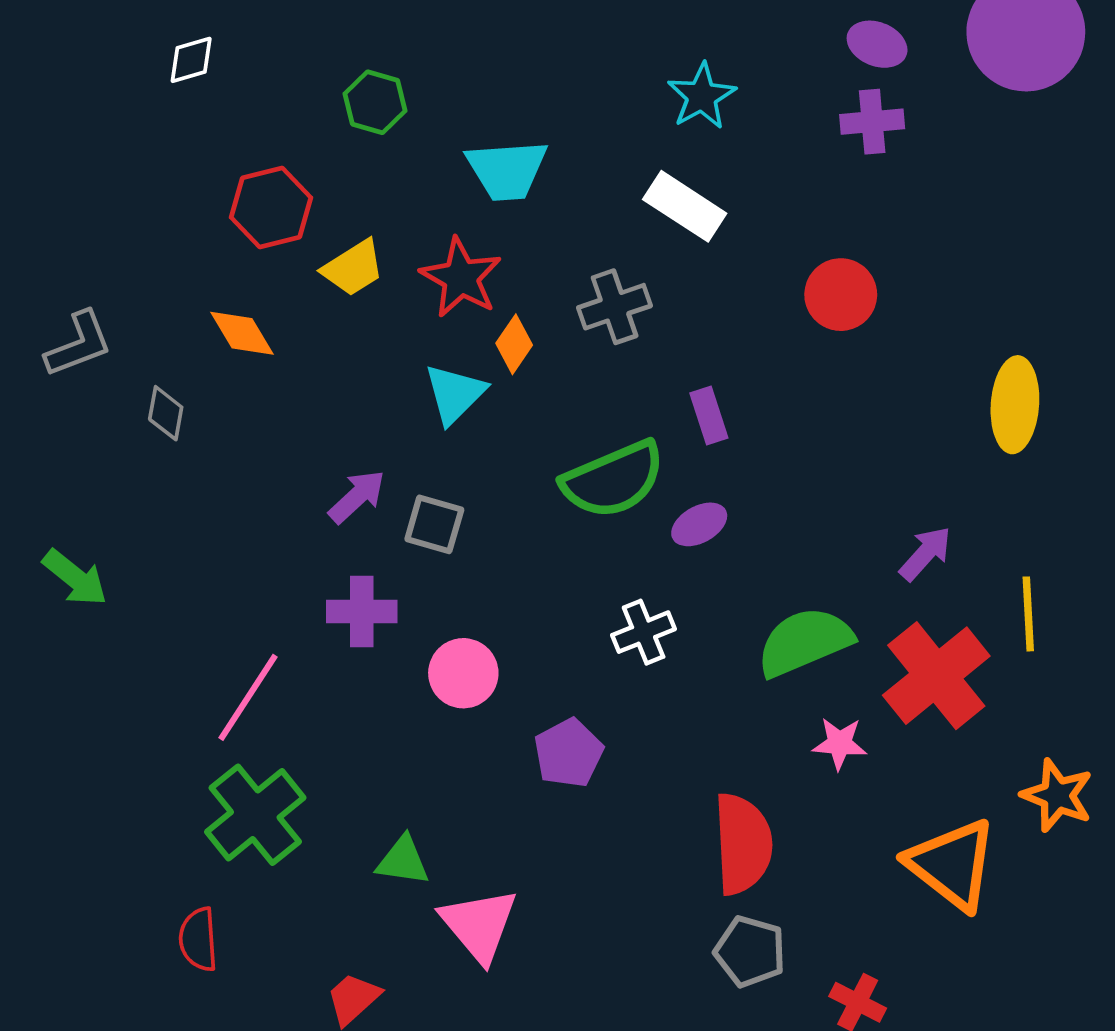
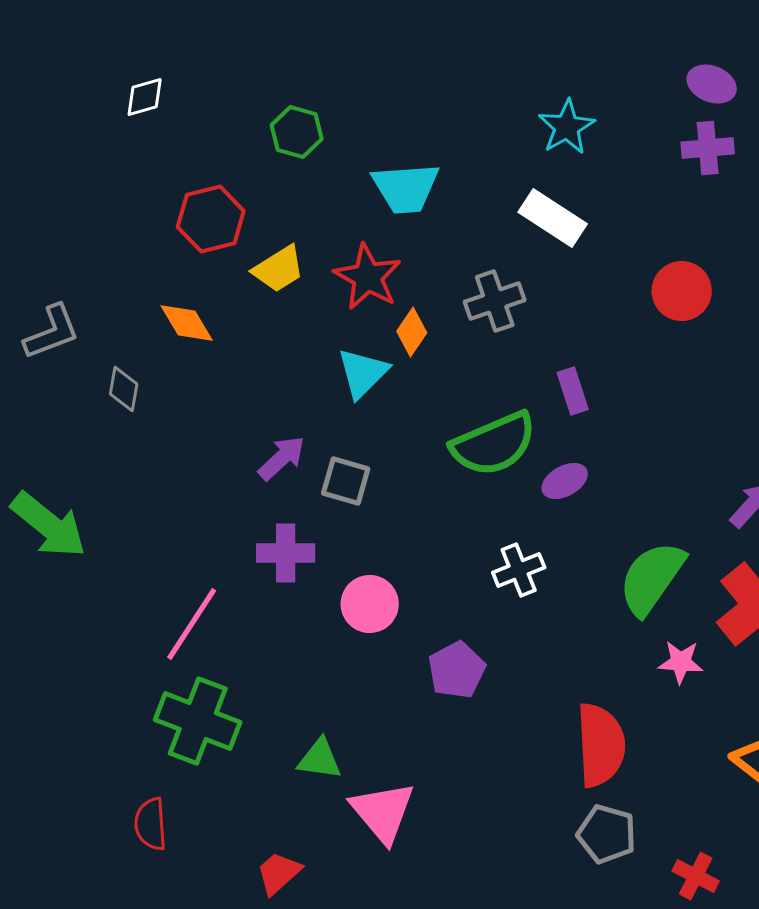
green arrow: (75, 578) -> (49, 525), size x1.4
green semicircle: (804, 642) -> (652, 578), turned -32
green cross: (255, 815) -> (198, 721), turned -30

